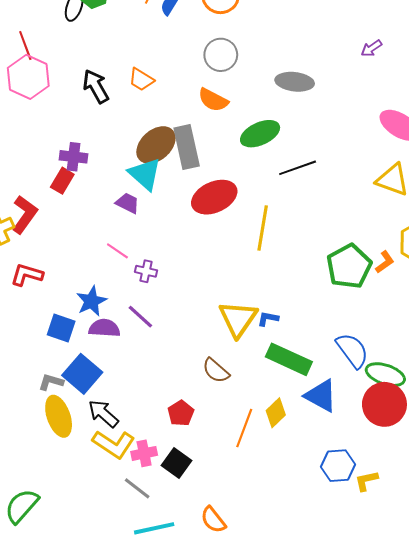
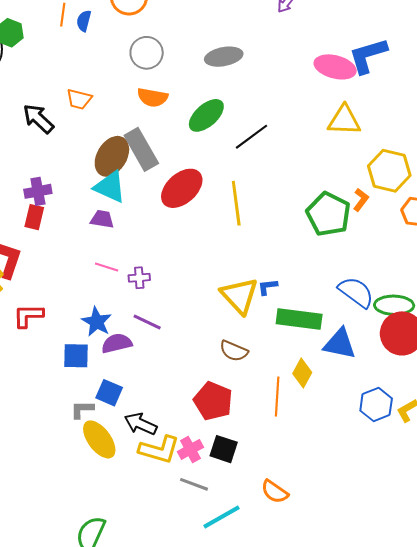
blue square: (82, 374) -> (109, 393), size x0.7
red pentagon: (181, 413) -> (213, 401), size x1.5

